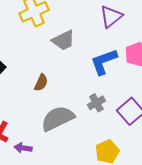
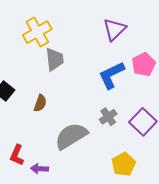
gray trapezoid: (63, 40) -> (54, 59), moved, turned -65
brown semicircle: (41, 83) -> (40, 103), moved

